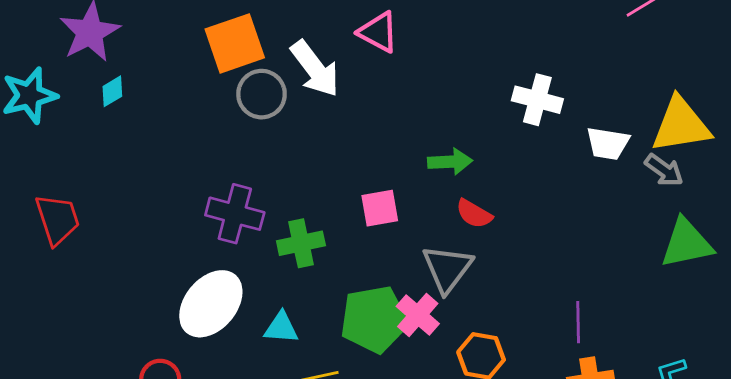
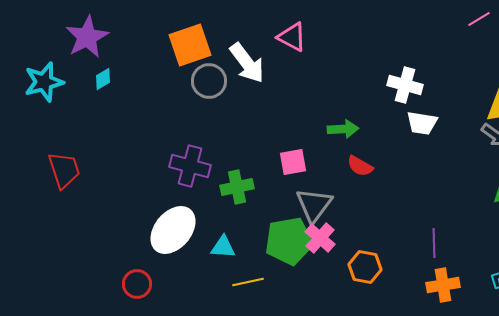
white trapezoid: (608, 143) -> (422, 123), moved
gray triangle: (447, 269) -> (314, 205), moved

